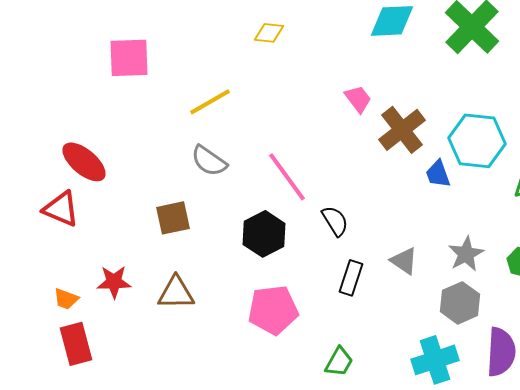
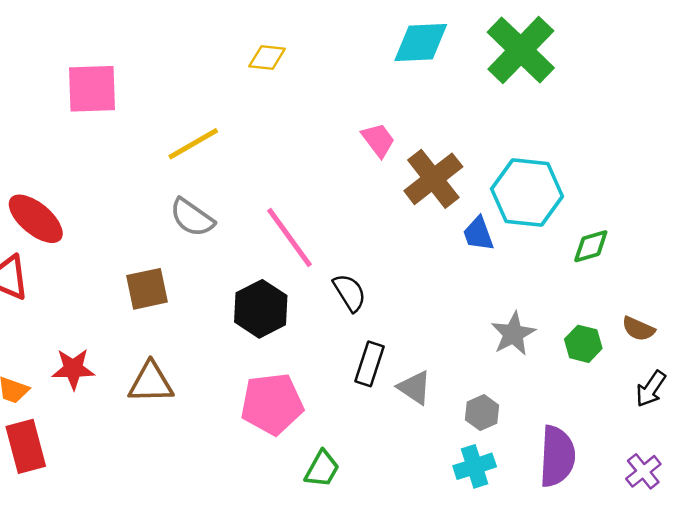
gray triangle: (404, 261) -> (415, 388), moved
gray hexagon: (460, 303) -> (482, 413), moved, size x0.7
cyan cross: (435, 360) -> (475, 466), size x0.7
green trapezoid: (339, 362) -> (322, 469), moved

